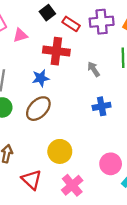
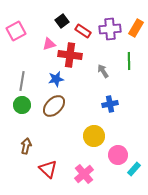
pink triangle: (20, 35) -> (49, 44), moved
yellow circle: (60, 151) -> (94, 136), moved

